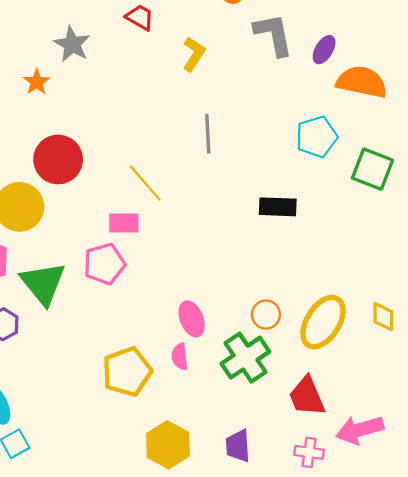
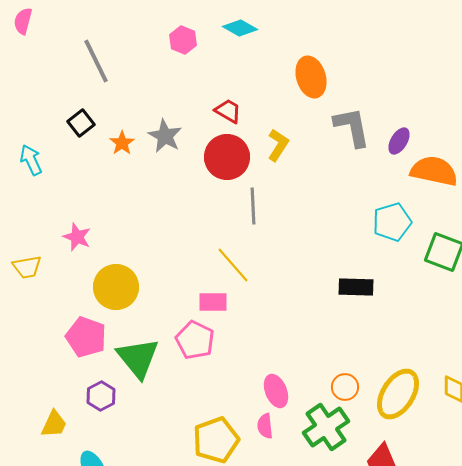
orange star: (37, 82) -> (122, 143), moved
gray line: (208, 134) -> (253, 206), moved
red circle: (58, 159) -> (227, 157), moved
pink pentagon: (104, 264) -> (195, 340), turned -30

